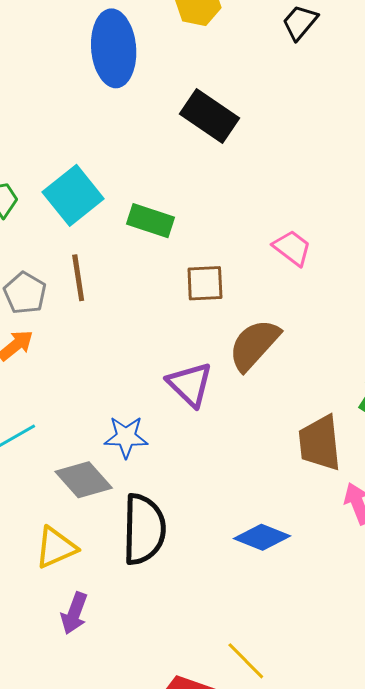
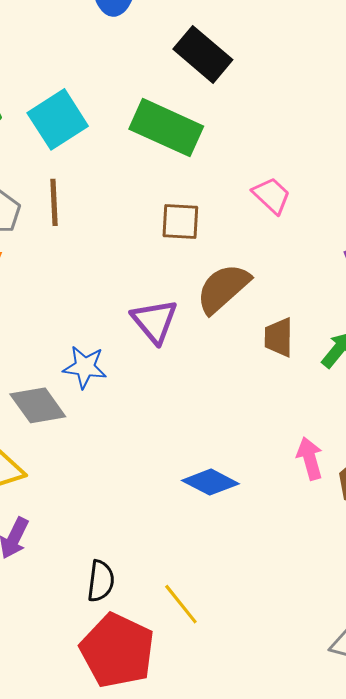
green rectangle: (150, 221) -> (166, 128), moved, size x1.5
brown trapezoid: (320, 443) -> (279, 337), moved, size x0.7
black semicircle: (144, 529) -> (101, 581), moved, size x0.6

